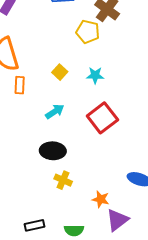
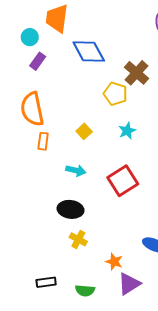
cyan star: (95, 75) -> (127, 131), moved, turned -30
cyan arrow: (55, 112) -> (76, 170), turned 42

